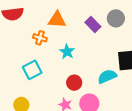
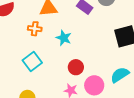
cyan semicircle: (107, 76) -> (120, 75), moved

